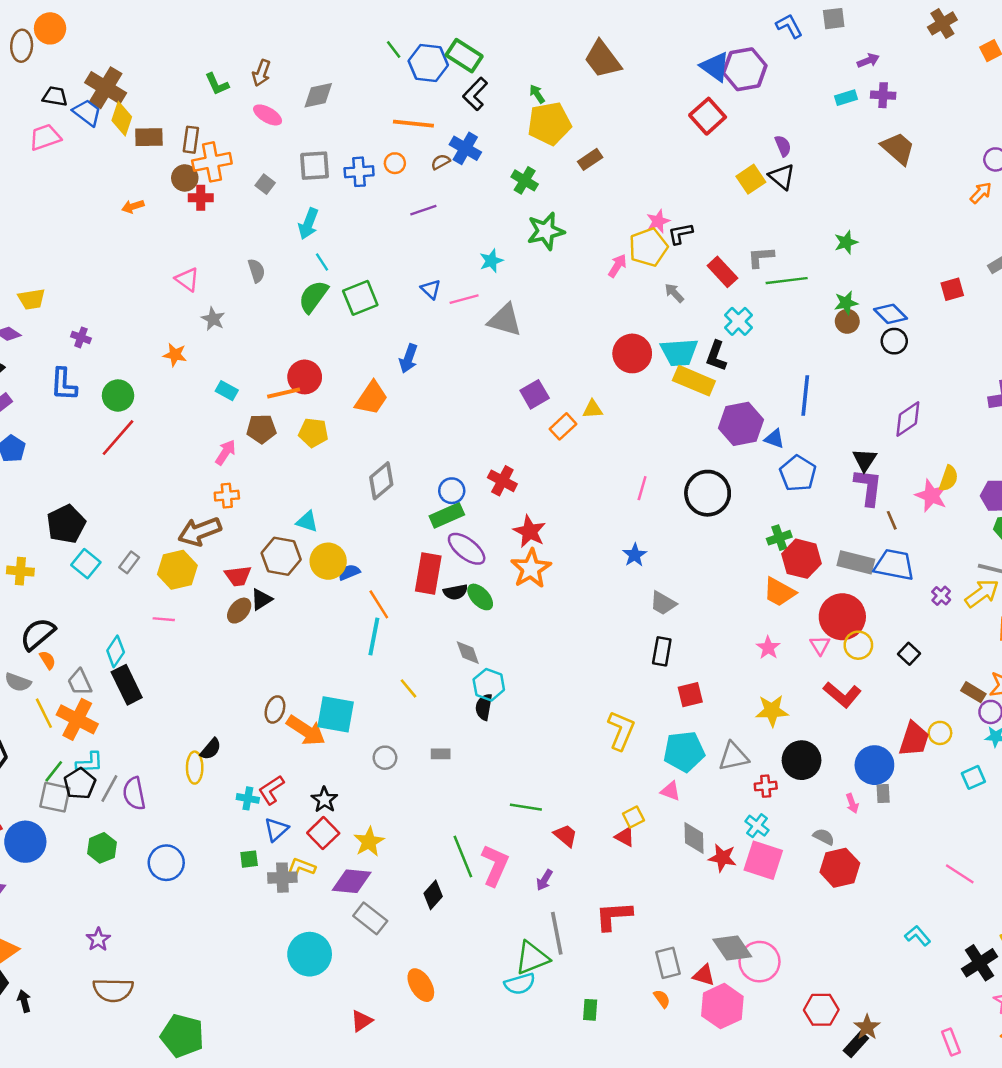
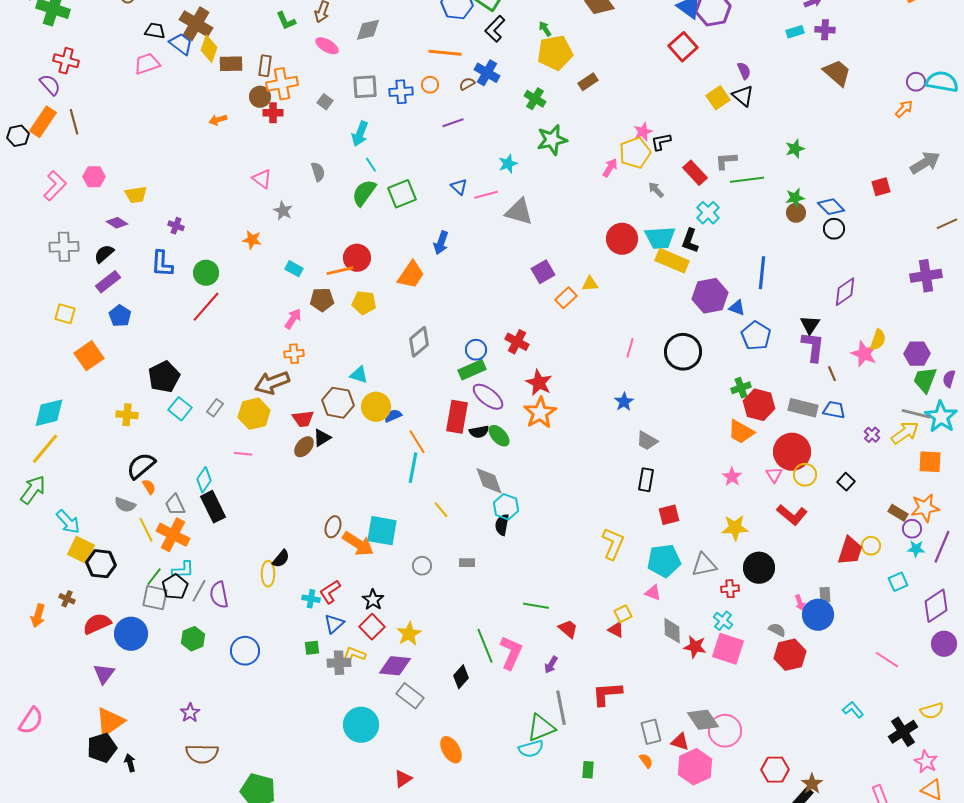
blue trapezoid: (894, 565) -> (834, 410), size x0.7
gray diamond: (468, 653) -> (489, 481), size x1.4
blue circle: (874, 765) -> (818, 615), moved

